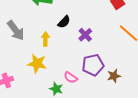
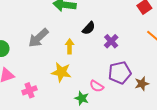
gray arrow: (16, 30) -> (38, 38), turned 85

